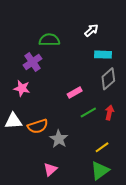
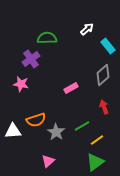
cyan rectangle: (103, 55) -> (108, 46), moved, turned 49
green line: (88, 113) -> (82, 126), moved
red arrow: (109, 113) -> (104, 107), turned -32
white triangle: (13, 121) -> (13, 131), moved

